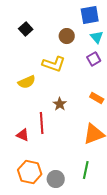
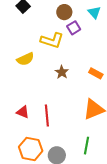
purple square: (94, 59) -> (74, 28), moved
brown star: (60, 104) -> (62, 72), moved
red line: (42, 123) -> (47, 116), moved

